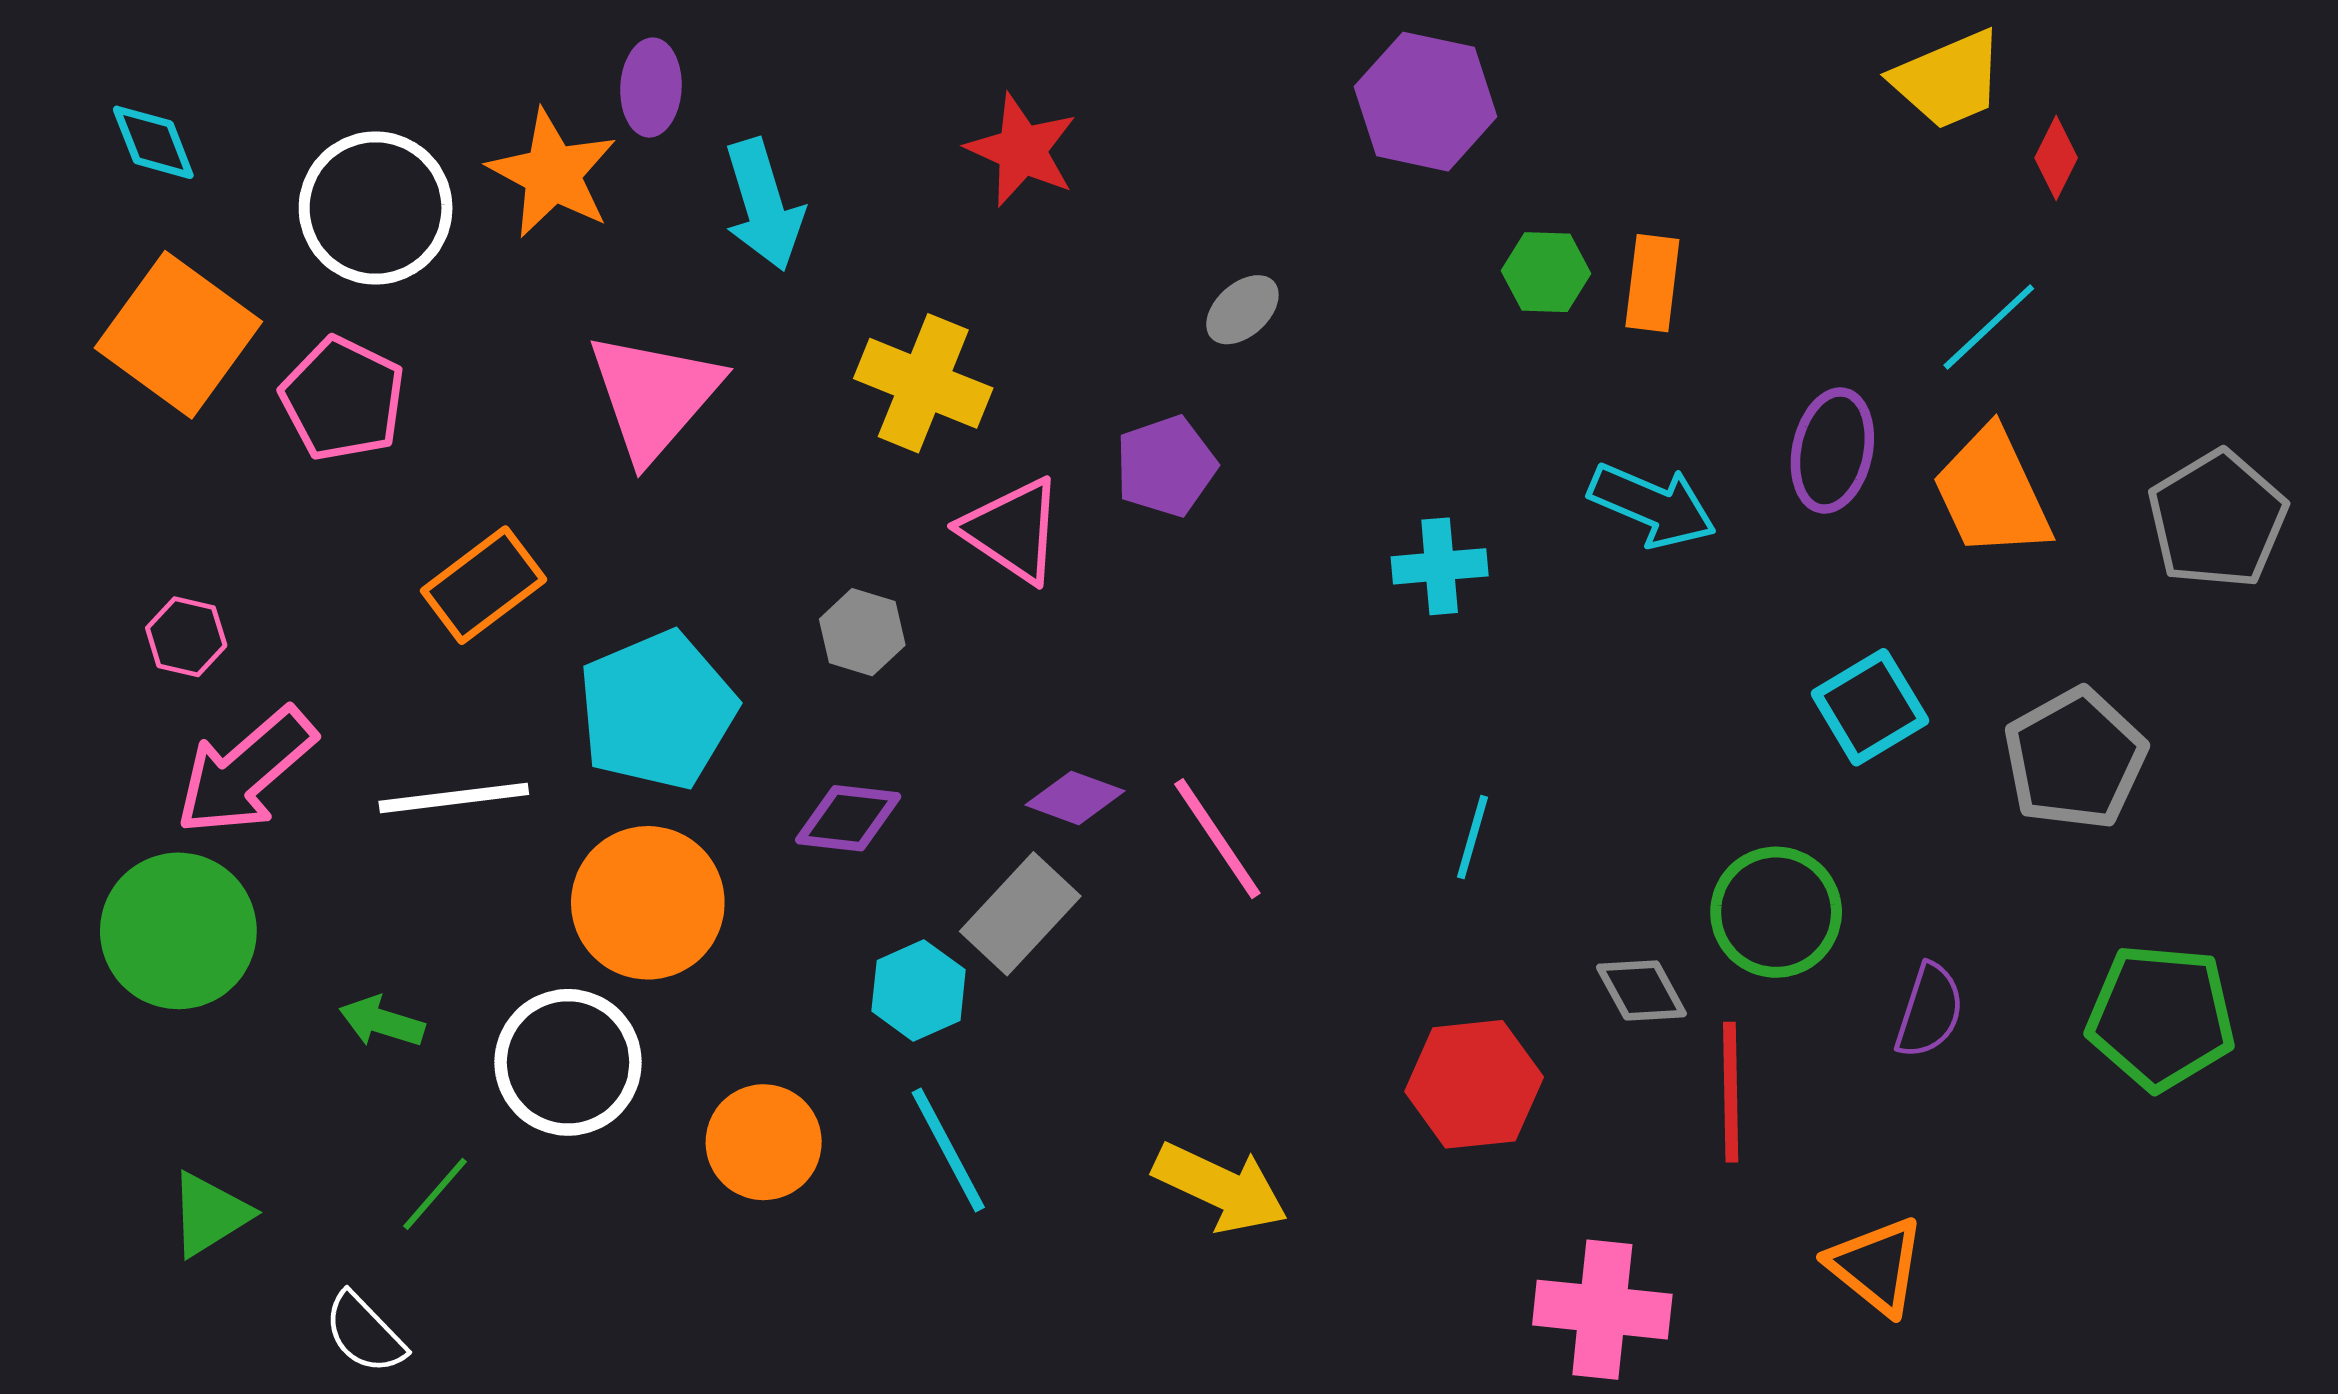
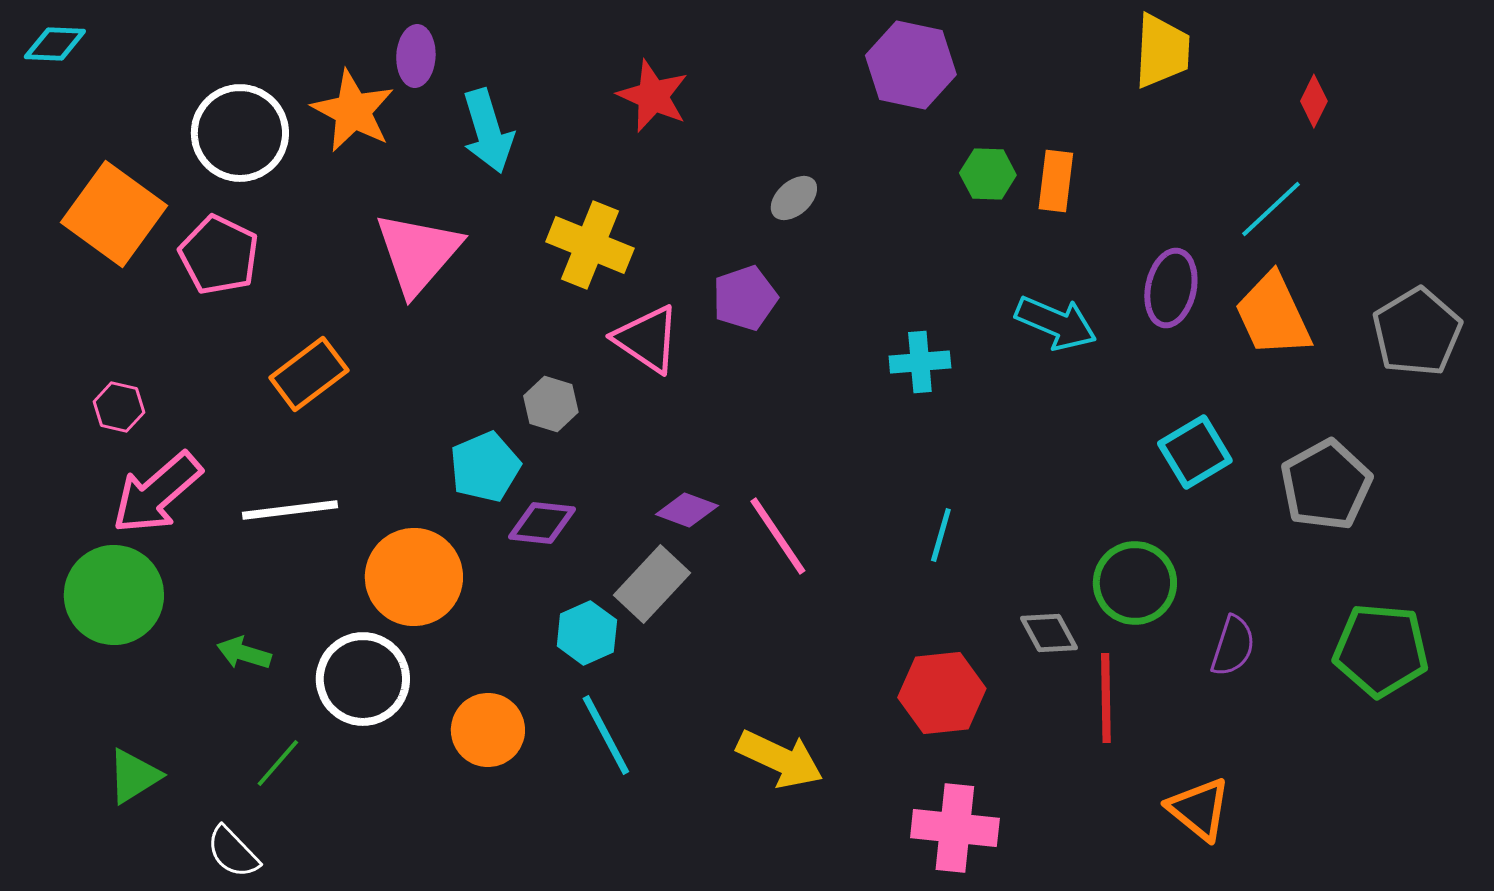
yellow trapezoid: (1948, 80) -> (1162, 51), moved, turned -64
cyan diamond: (153, 142) -> (55, 44), moved, turned -66
cyan pentagon: (657, 710) -> (485, 467), moved, size x0.7
pink cross: (1602, 1310) -> (955, 828), moved

